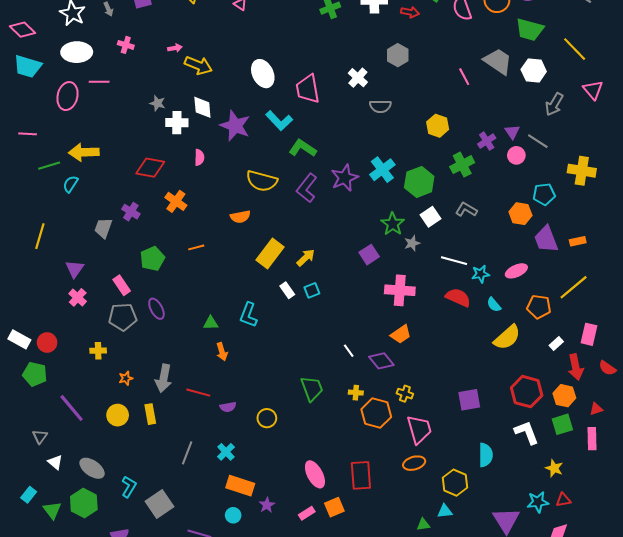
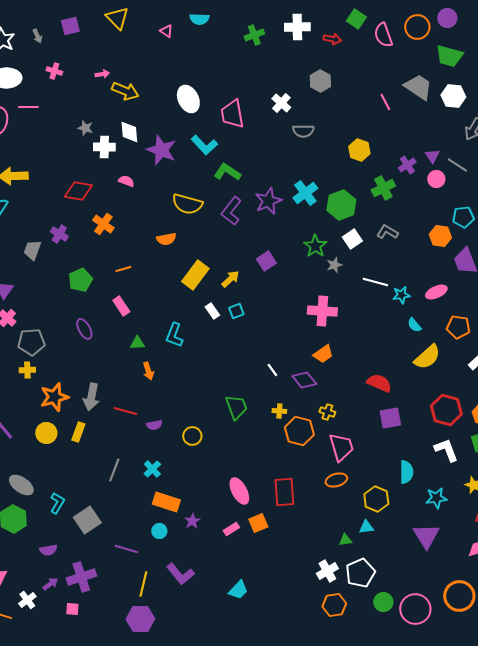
pink semicircle: (199, 157) -> (126, 181), turned -70
purple square: (369, 255) -> (266, 261), moved
pink rectangle: (122, 285) -> (121, 306), moved
red semicircle: (458, 297) -> (379, 383), moved
gray pentagon: (123, 317) -> (31, 342), moved
orange star: (126, 378) -> (54, 397), size x2.0
yellow rectangle: (150, 414) -> (78, 432), turned 30
cyan star: (538, 502) -> (436, 498), moved

